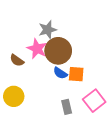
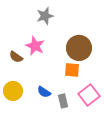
gray star: (48, 30) -> (45, 16), moved
brown circle: (58, 51) -> (79, 48), moved
blue semicircle: (60, 73) -> (44, 92), moved

